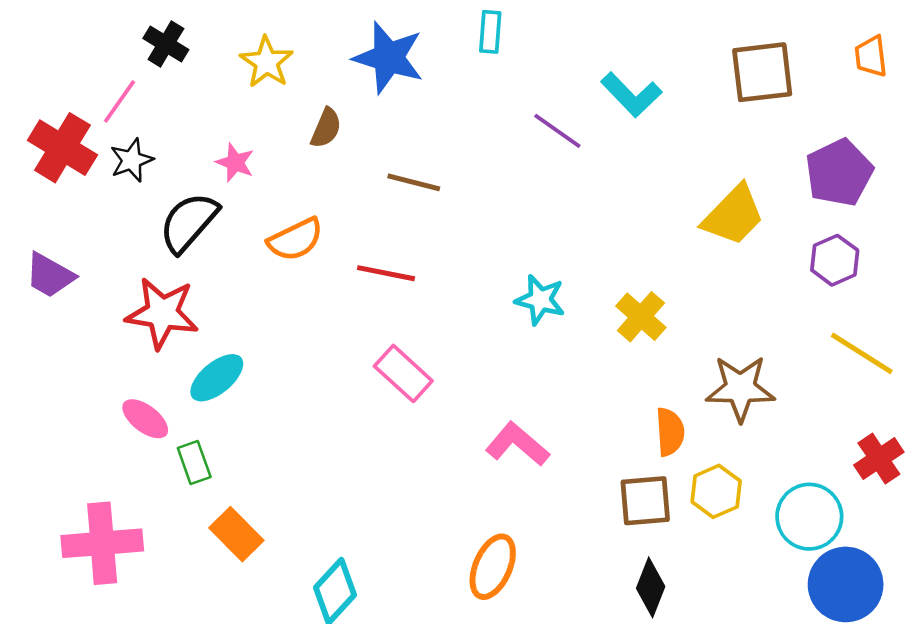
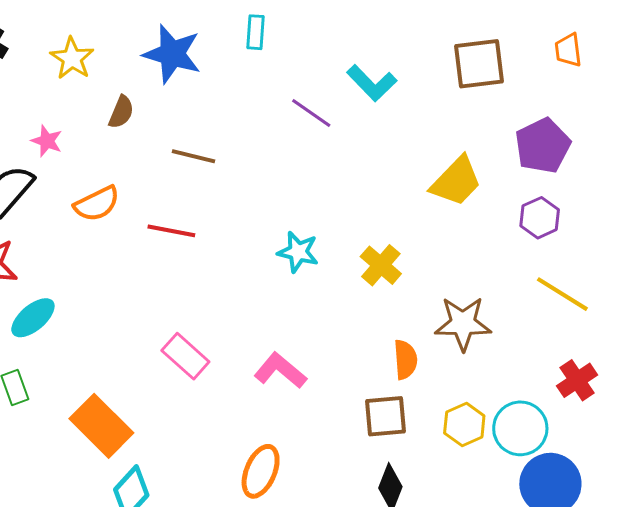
pink rectangle: (403, 373) -> (185, 356), moved
yellow hexagon: (716, 491) -> (464, 425), moved
orange rectangle: (236, 534) -> (101, 426), moved, size x1.4

